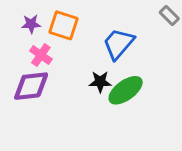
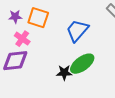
black star: (100, 82) -> (64, 73), moved

